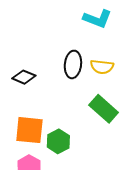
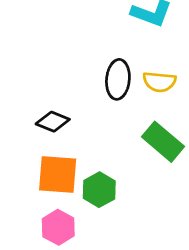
black diamond: (24, 77) -> (53, 122), moved

